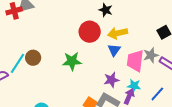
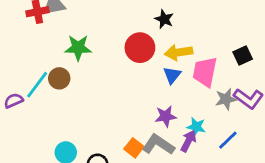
gray star: (151, 55) -> (226, 99), moved
green star: (72, 61) -> (78, 48), moved
pink trapezoid: (135, 61) -> (205, 72), moved

